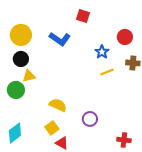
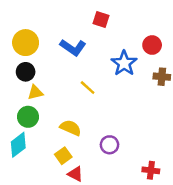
blue star: (102, 52) -> (124, 63), size x1.5
yellow line: (107, 72) -> (88, 88), moved, turned 64
green circle: (16, 90) -> (28, 117), moved
cyan diamond: (15, 133) -> (18, 145), moved

